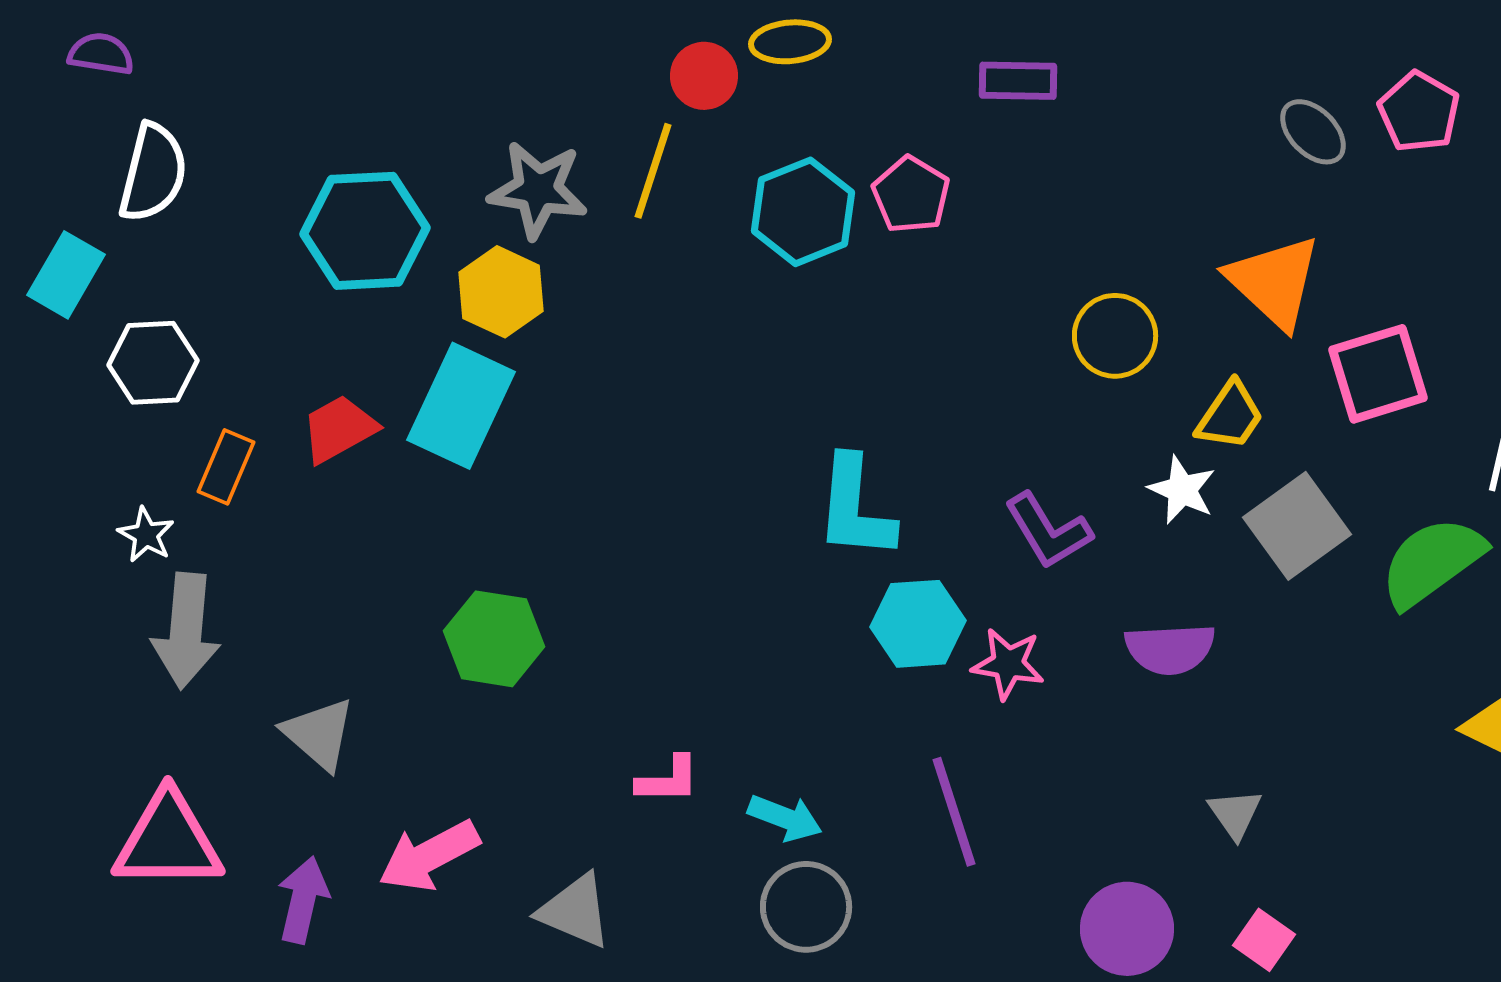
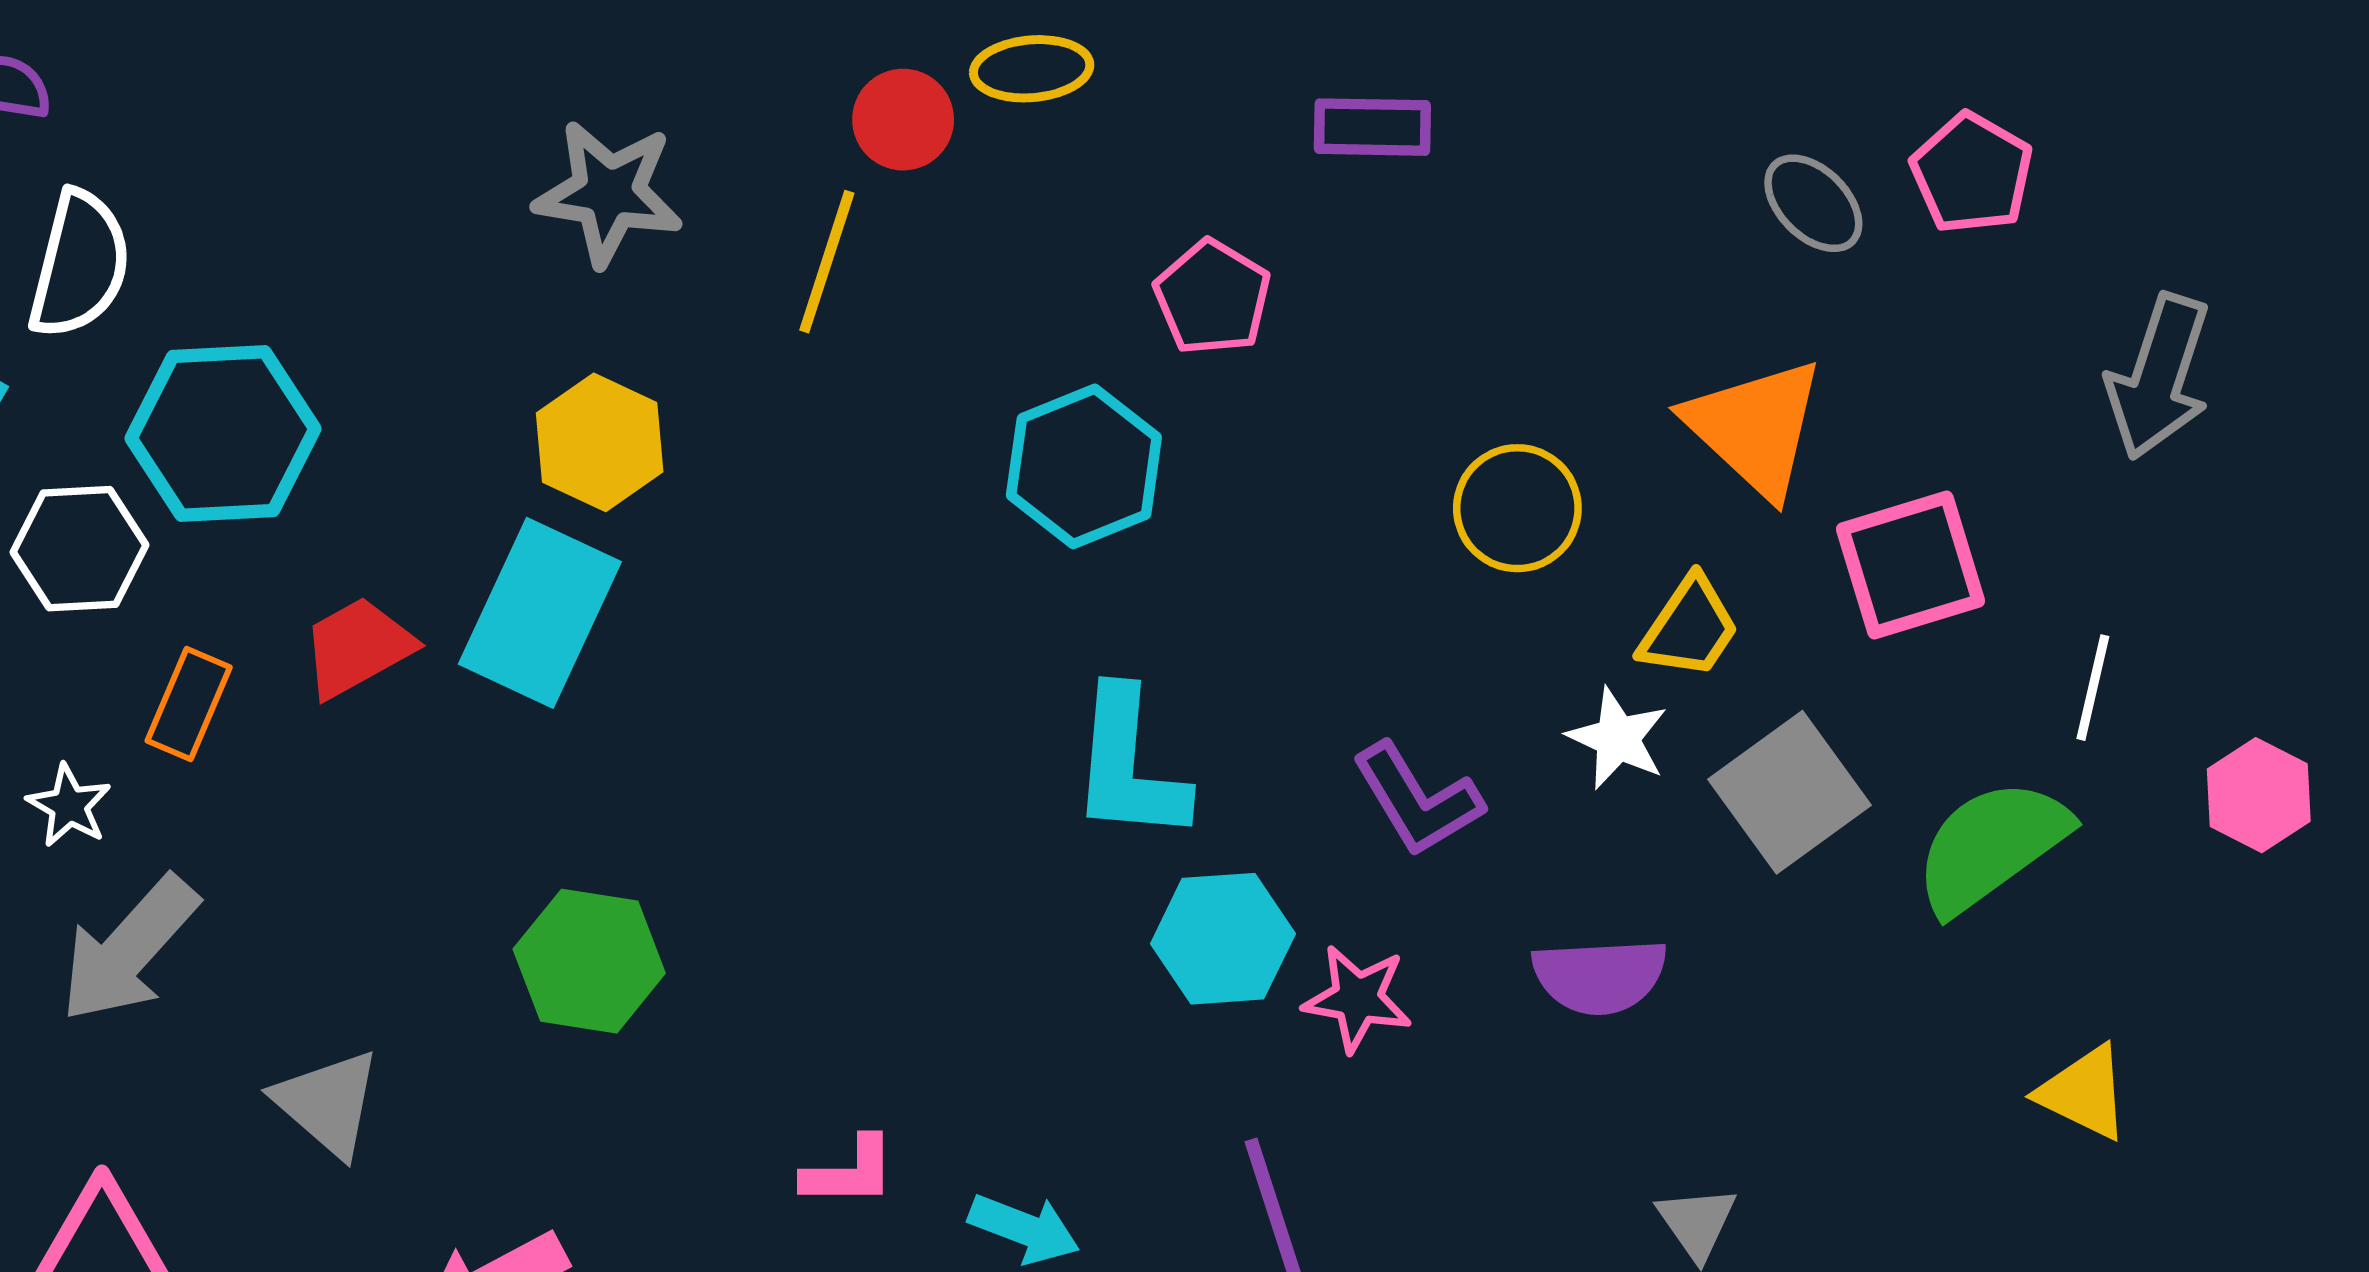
gray star: (538, 190) -> (609, 193), moved
cyan hexagon: (803, 212) -> (1084, 466), moved
cyan hexagon: (365, 231) -> (223, 433), moved
gray arrow: (186, 631) -> (129, 949), turned 37

